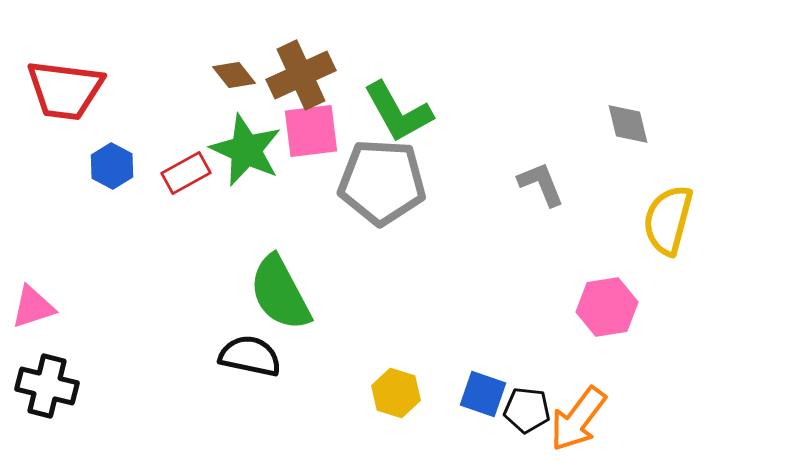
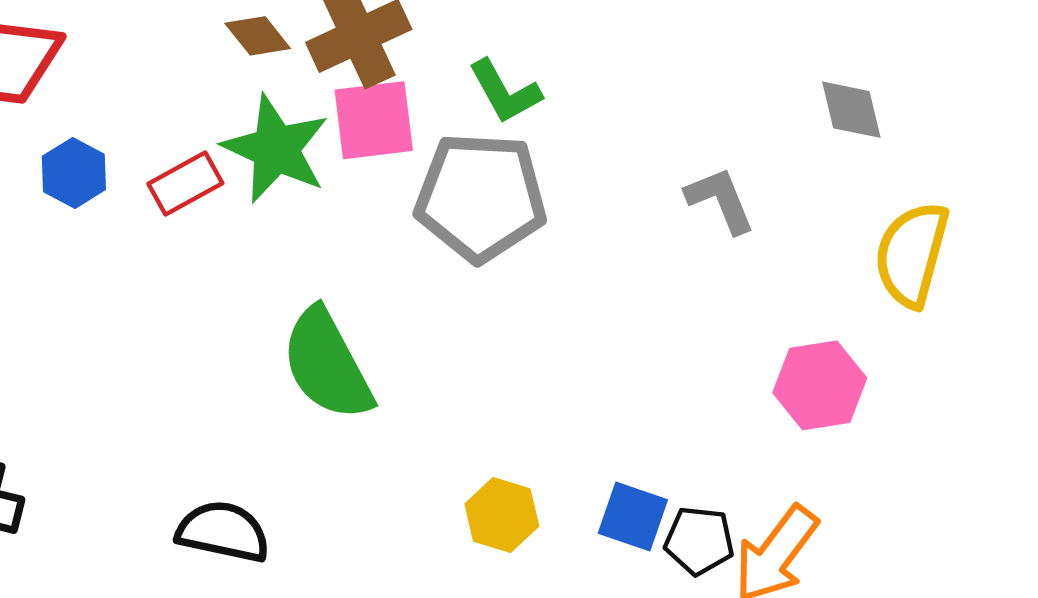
green L-shape: (398, 112) -> (505, 92), size x0.7
black semicircle: (250, 356) -> (223, 532), moved

